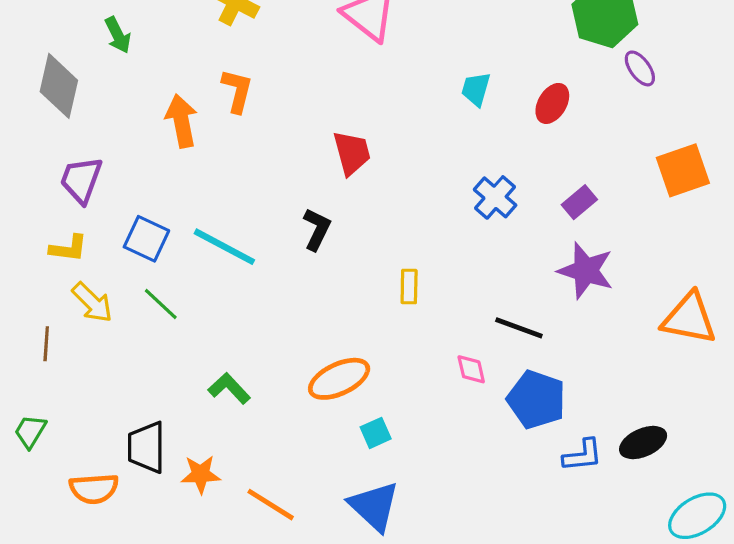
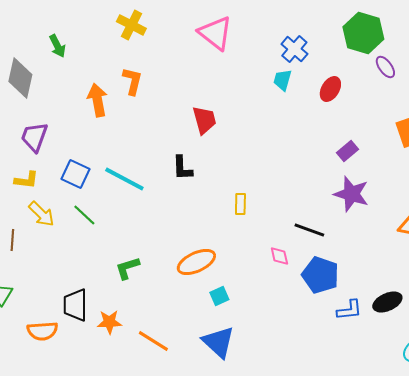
blue cross: (495, 197) -> (294, 49), moved
black L-shape: (317, 229) -> (182, 168), turned 152
green L-shape: (229, 388) -> (127, 268), turned -64

